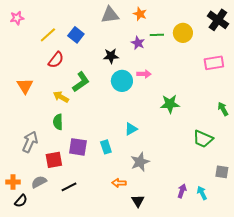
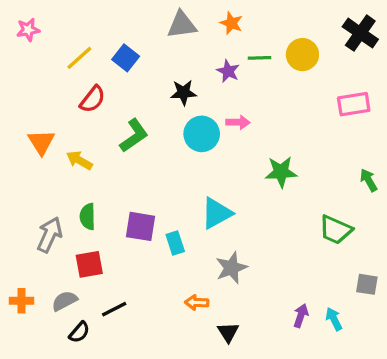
yellow arrow: (61, 97) -> (79, 160), moved
green semicircle: (58, 122) -> (88, 217), moved
cyan triangle: (131, 129) -> (217, 213), size x1.5
purple square: (78, 147) -> (140, 226), moved
black semicircle: (21, 201) -> (79, 332), moved

